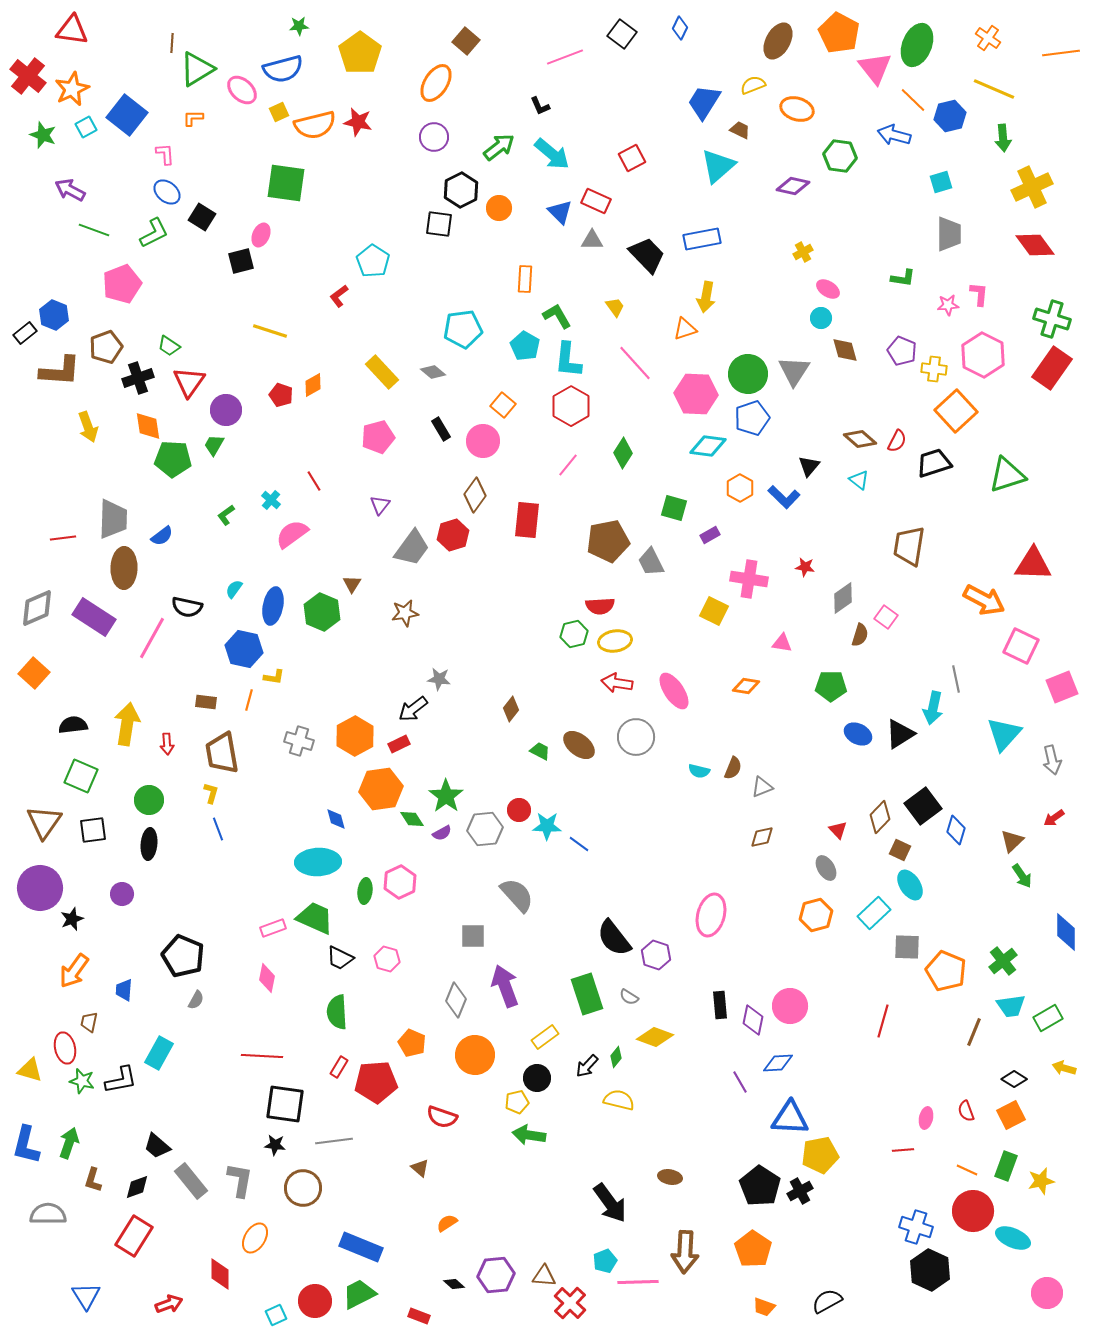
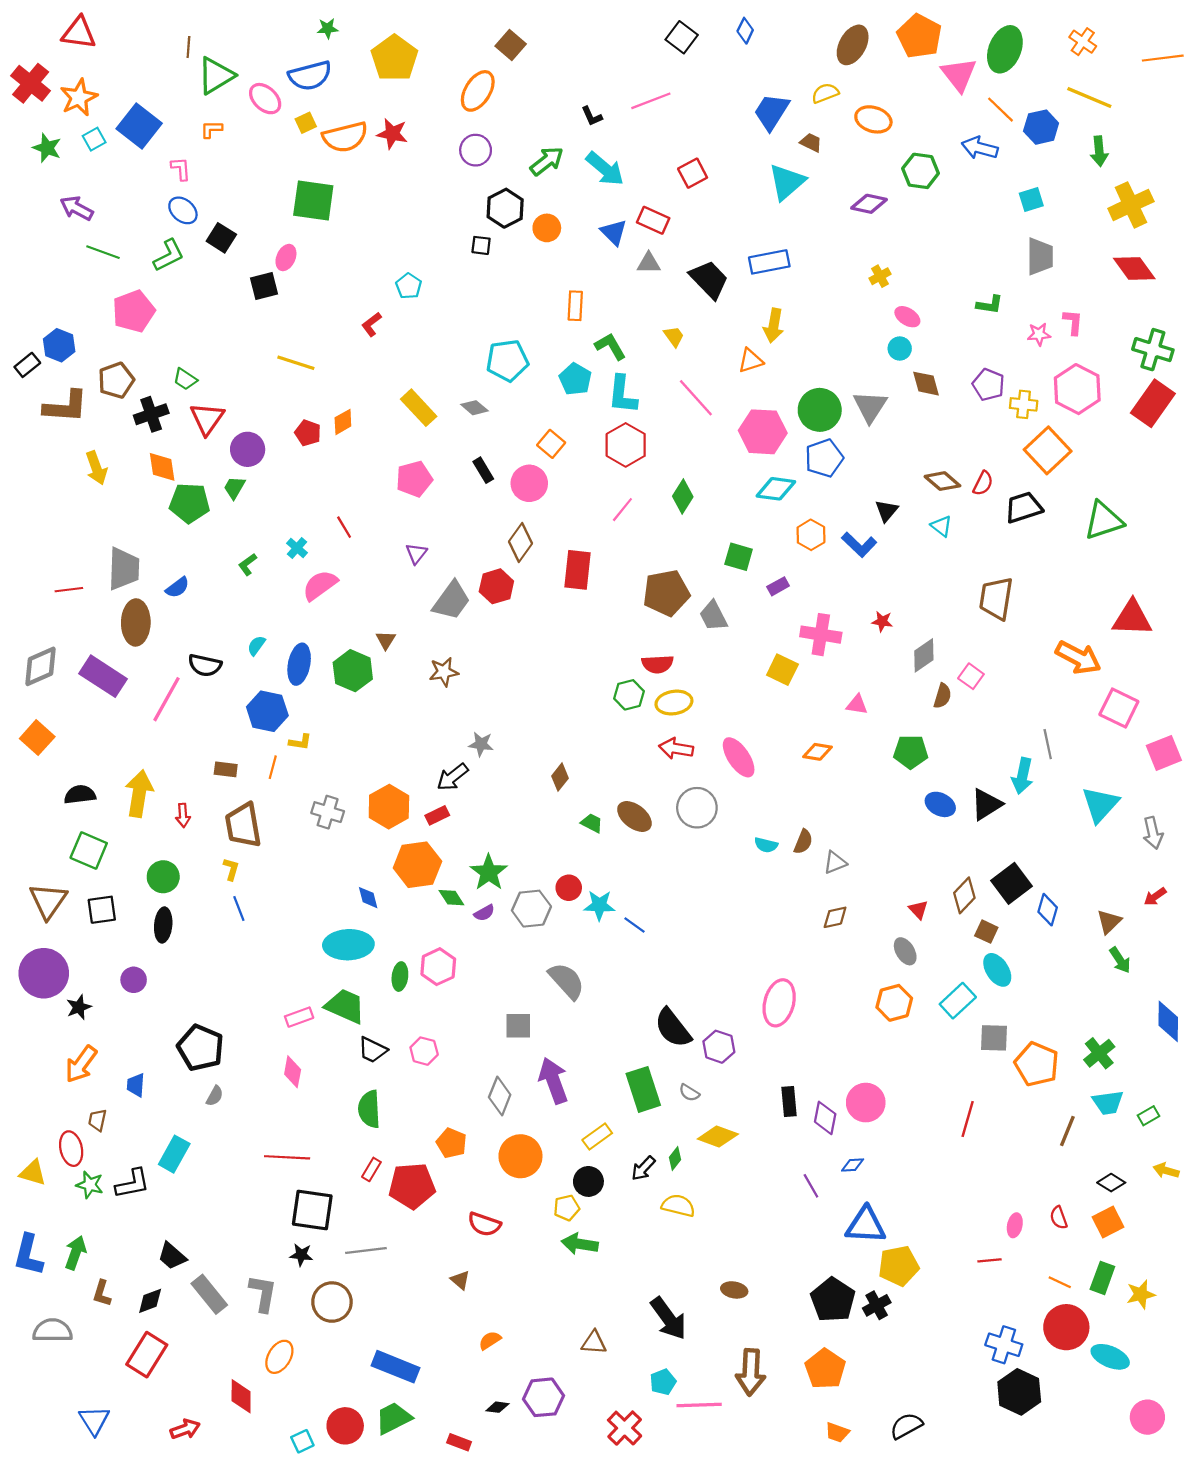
pink line: (565, 57) -> (651, 101), moved
black square: (439, 224) -> (481, 245), size x0.7
cyan pentagon: (373, 261) -> (409, 286), size x0.7
green rectangle: (1048, 1018) -> (1148, 1116), size x0.7
blue diamond: (778, 1063) -> (853, 1165), size x0.7
brown triangle: (544, 1276) -> (594, 1343), moved
black diamond: (454, 1284) -> (497, 1407), turned -35

